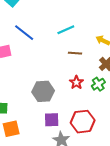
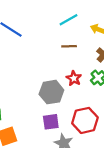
cyan line: (66, 30) -> (69, 20), moved
gray hexagon: (43, 91) -> (51, 92), moved

